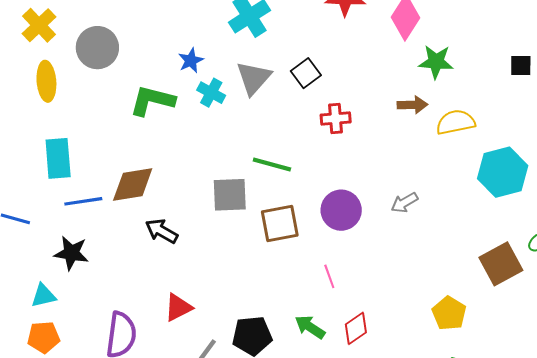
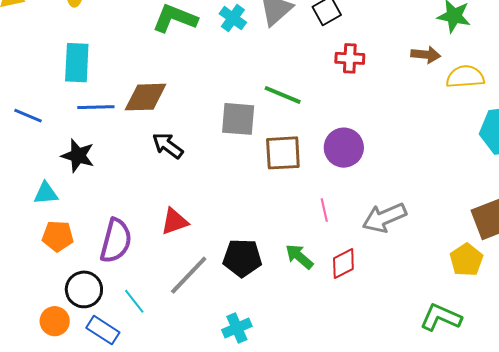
gray arrow: (404, 203) -> (384, 218), moved, size x1.6
yellow pentagon: (449, 313) -> (466, 260), moved
orange pentagon: (44, 337) -> (58, 236), moved

